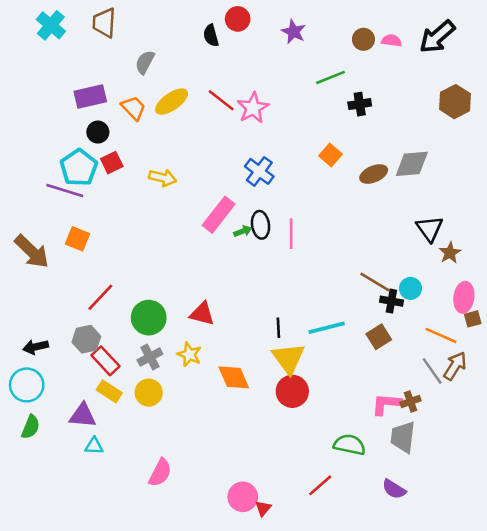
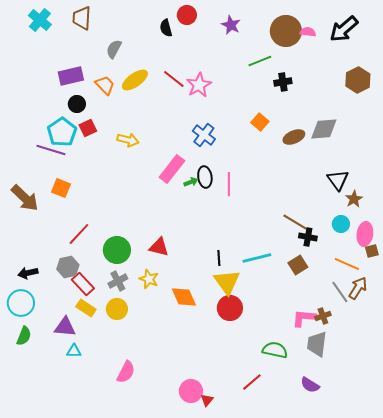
brown circle: (363, 39) -> (286, 31), size x1.8
cyan circle: (410, 288) -> (341, 224), moved

